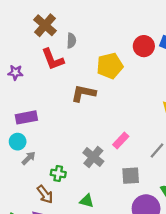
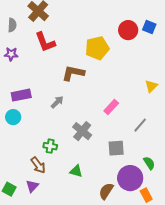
gray semicircle: (71, 41) -> (12, 25), moved
pink rectangle: (121, 141) -> (111, 107), moved
gray arrow: (29, 158) -> (57, 102), moved

